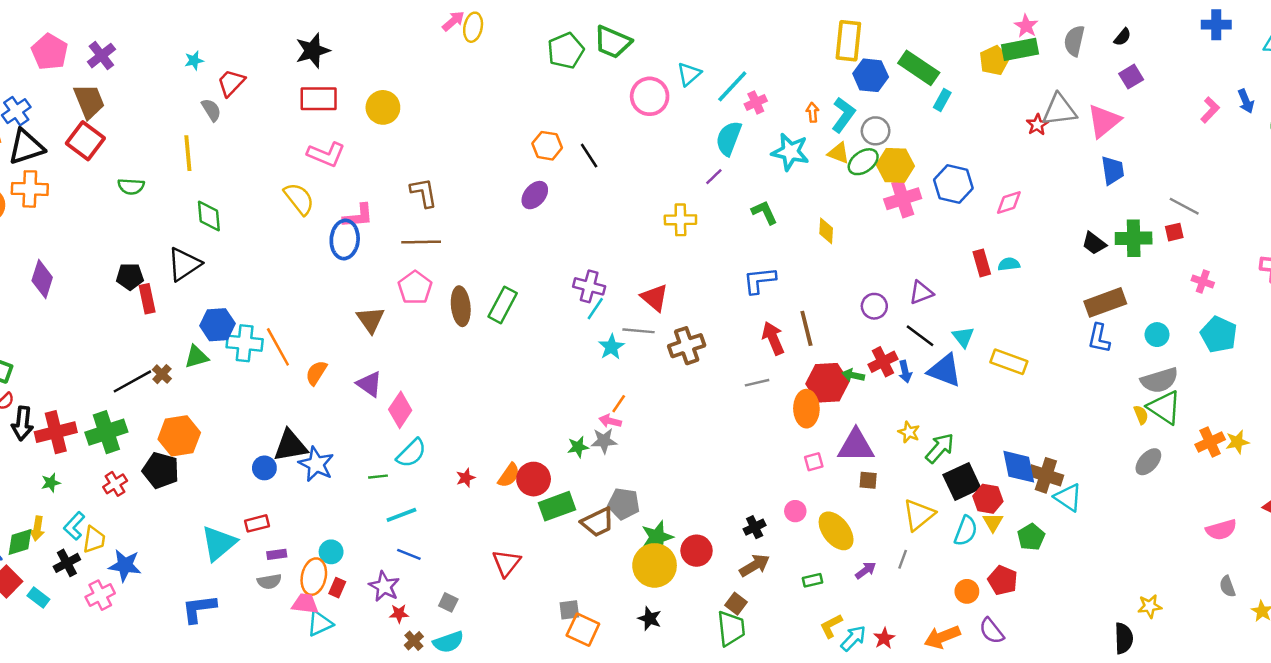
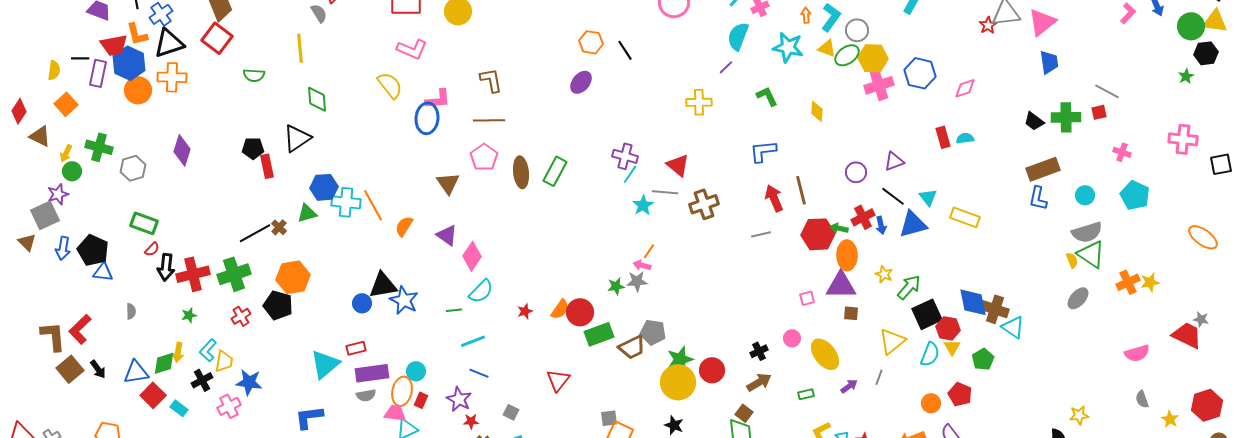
blue triangle: (945, 370) -> (913, 224), turned -36
orange ellipse: (806, 409) -> (847, 255), moved
purple rectangle: (277, 554) -> (372, 373), size x2.0

